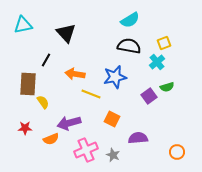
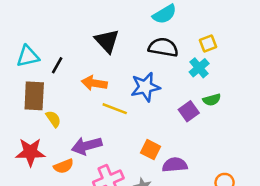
cyan triangle: (23, 25) -> (28, 56), moved
black triangle: (66, 33) -> (107, 41), moved
orange square: (112, 119) -> (150, 150), moved
red star: (25, 128) -> (30, 152), size x1.6

